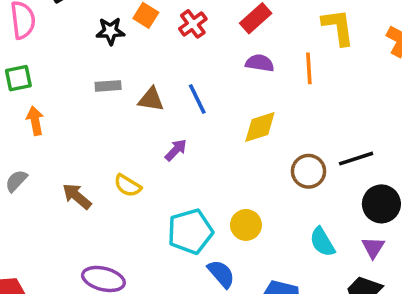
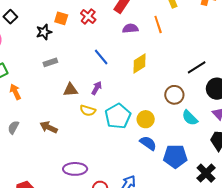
brown triangle: (151, 99) -> (71, 90), moved
brown circle: (309, 171) -> (174, 95), moved
yellow semicircle: (128, 186) -> (88, 110), moved
cyan pentagon: (190, 231) -> (118, 116), moved
blue semicircle: (221, 274) -> (148, 143), moved

